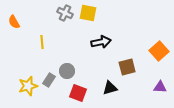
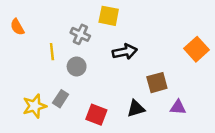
gray cross: (65, 13) -> (80, 34), moved
orange square: (159, 51) -> (196, 49), moved
gray circle: (67, 71) -> (77, 66), moved
purple triangle: (160, 87) -> (178, 107), moved

